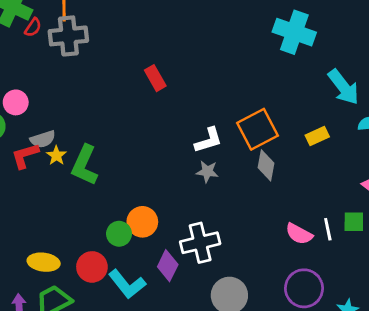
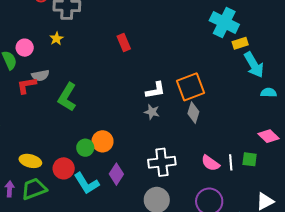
yellow rectangle: (317, 136) -> (240, 43), moved
yellow star: (56, 155) -> (57, 39), moved
white cross: (200, 243) -> (162, 162), moved

